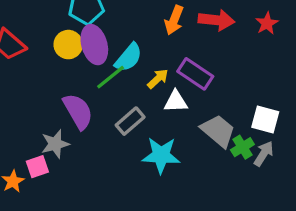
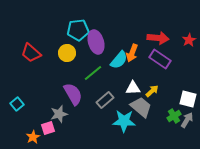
orange arrow: (174, 20) -> (132, 53), moved
purple ellipse: (94, 45) -> (96, 42), moved
cyan semicircle: (128, 58) -> (119, 60), moved
purple rectangle: (195, 74) -> (160, 59), moved
yellow arrow: (158, 79) -> (152, 91), moved
gray trapezoid: (218, 131) -> (141, 107), moved

